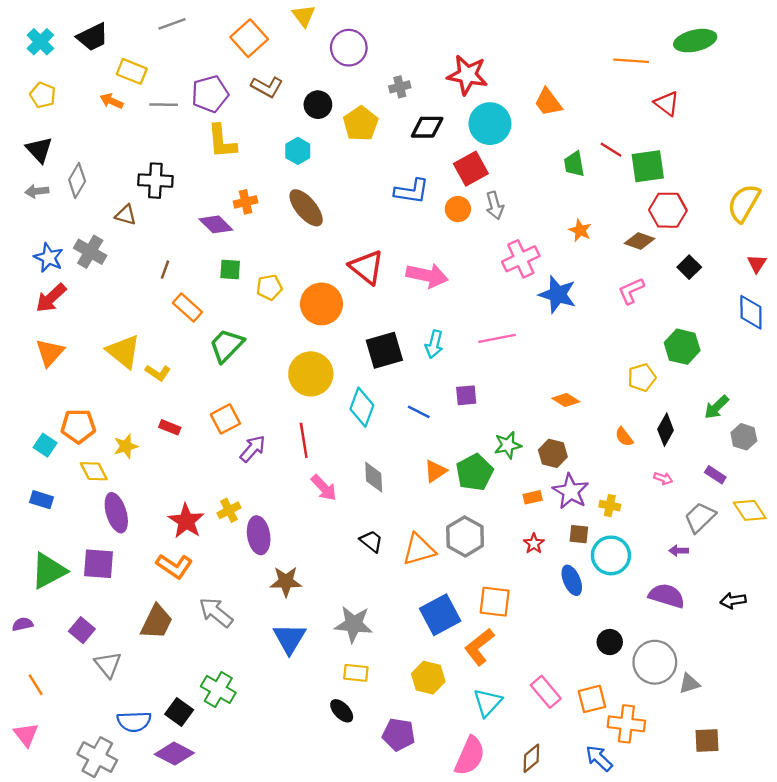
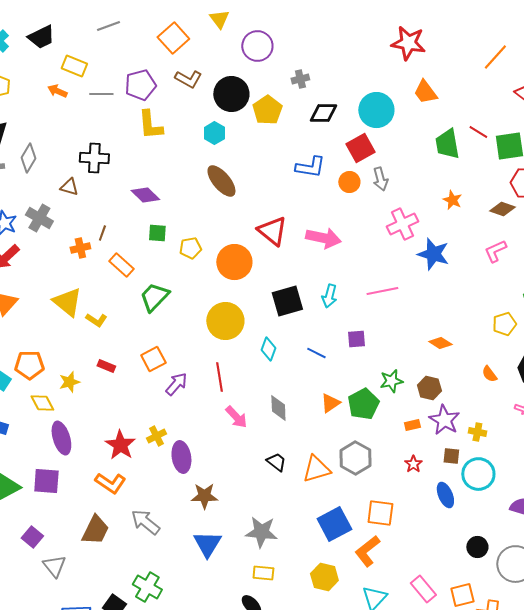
orange line: (631, 61) -> (495, 57), turned -52
red star: (467, 75) -> (408, 43), moved
black circle: (318, 105) -> (231, 94), size x1.5
green trapezoid: (574, 164) -> (447, 144), size x1.4
orange cross: (246, 202) -> (80, 248), moved
cyan diamond: (362, 407) -> (268, 349), size x0.7

